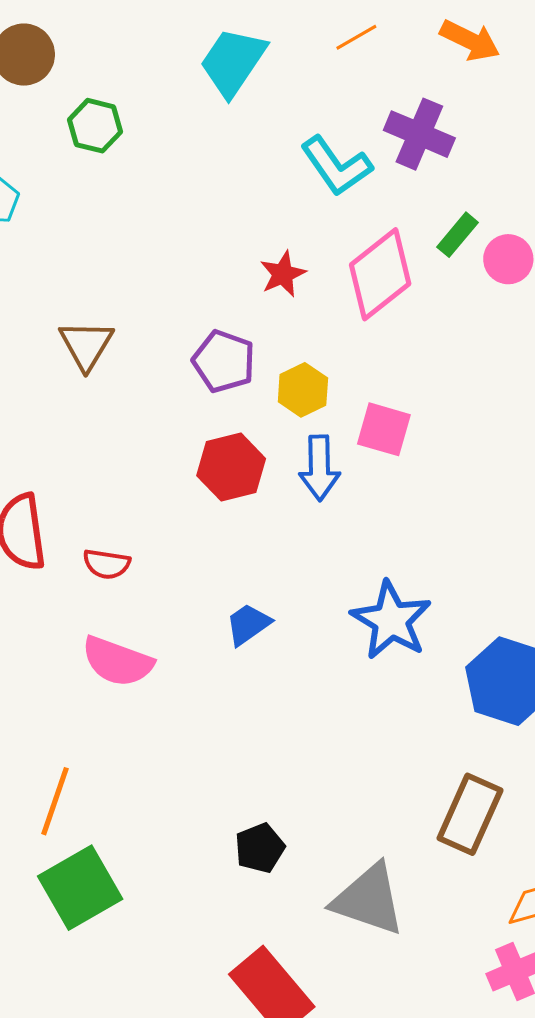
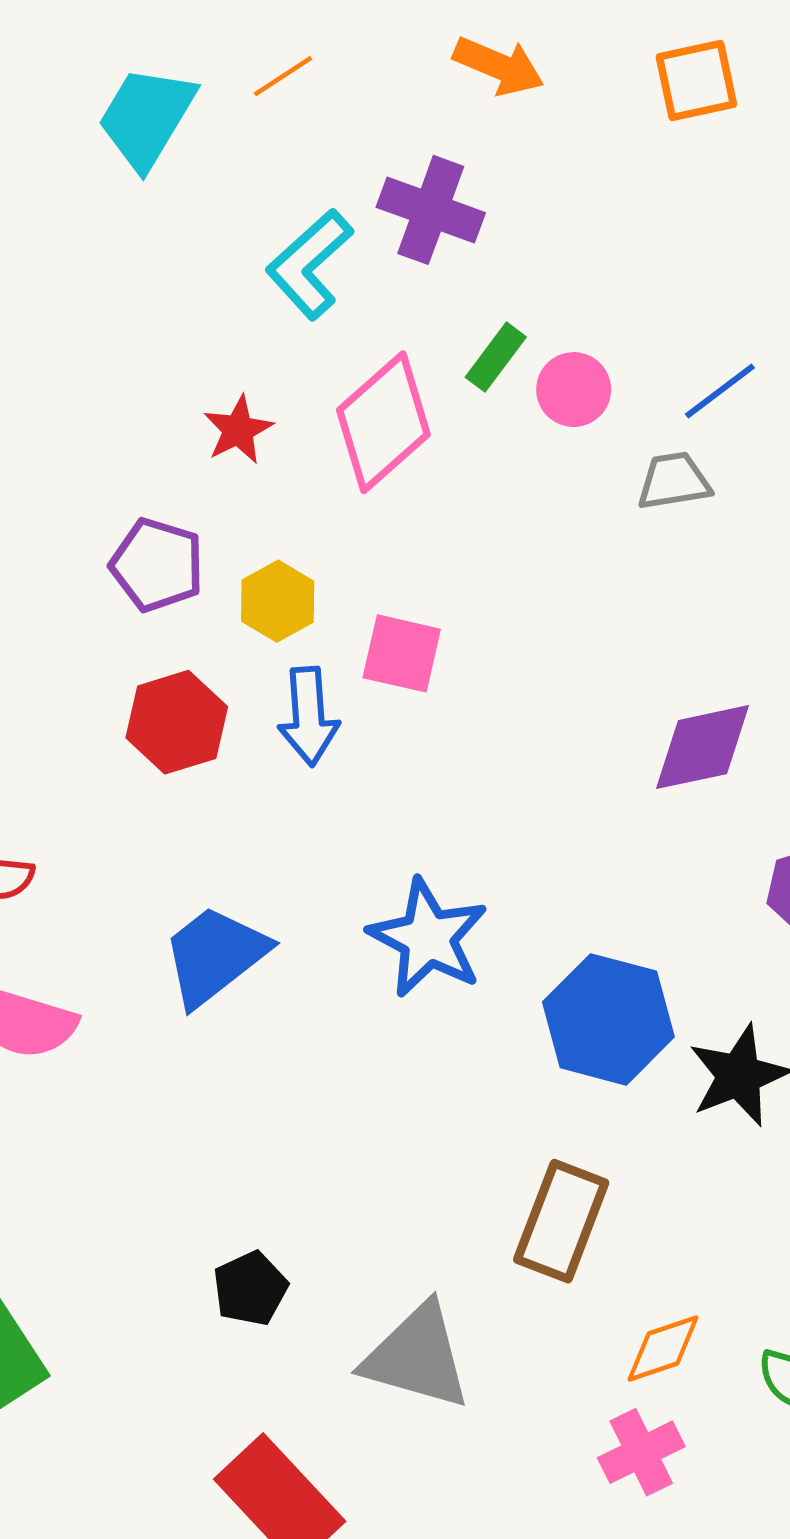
orange line: (356, 37) -> (283, 76), moved
cyan L-shape: (336, 166) -> (309, 264), turned 86
blue trapezoid: (248, 624) -> (215, 955), size x1.6

